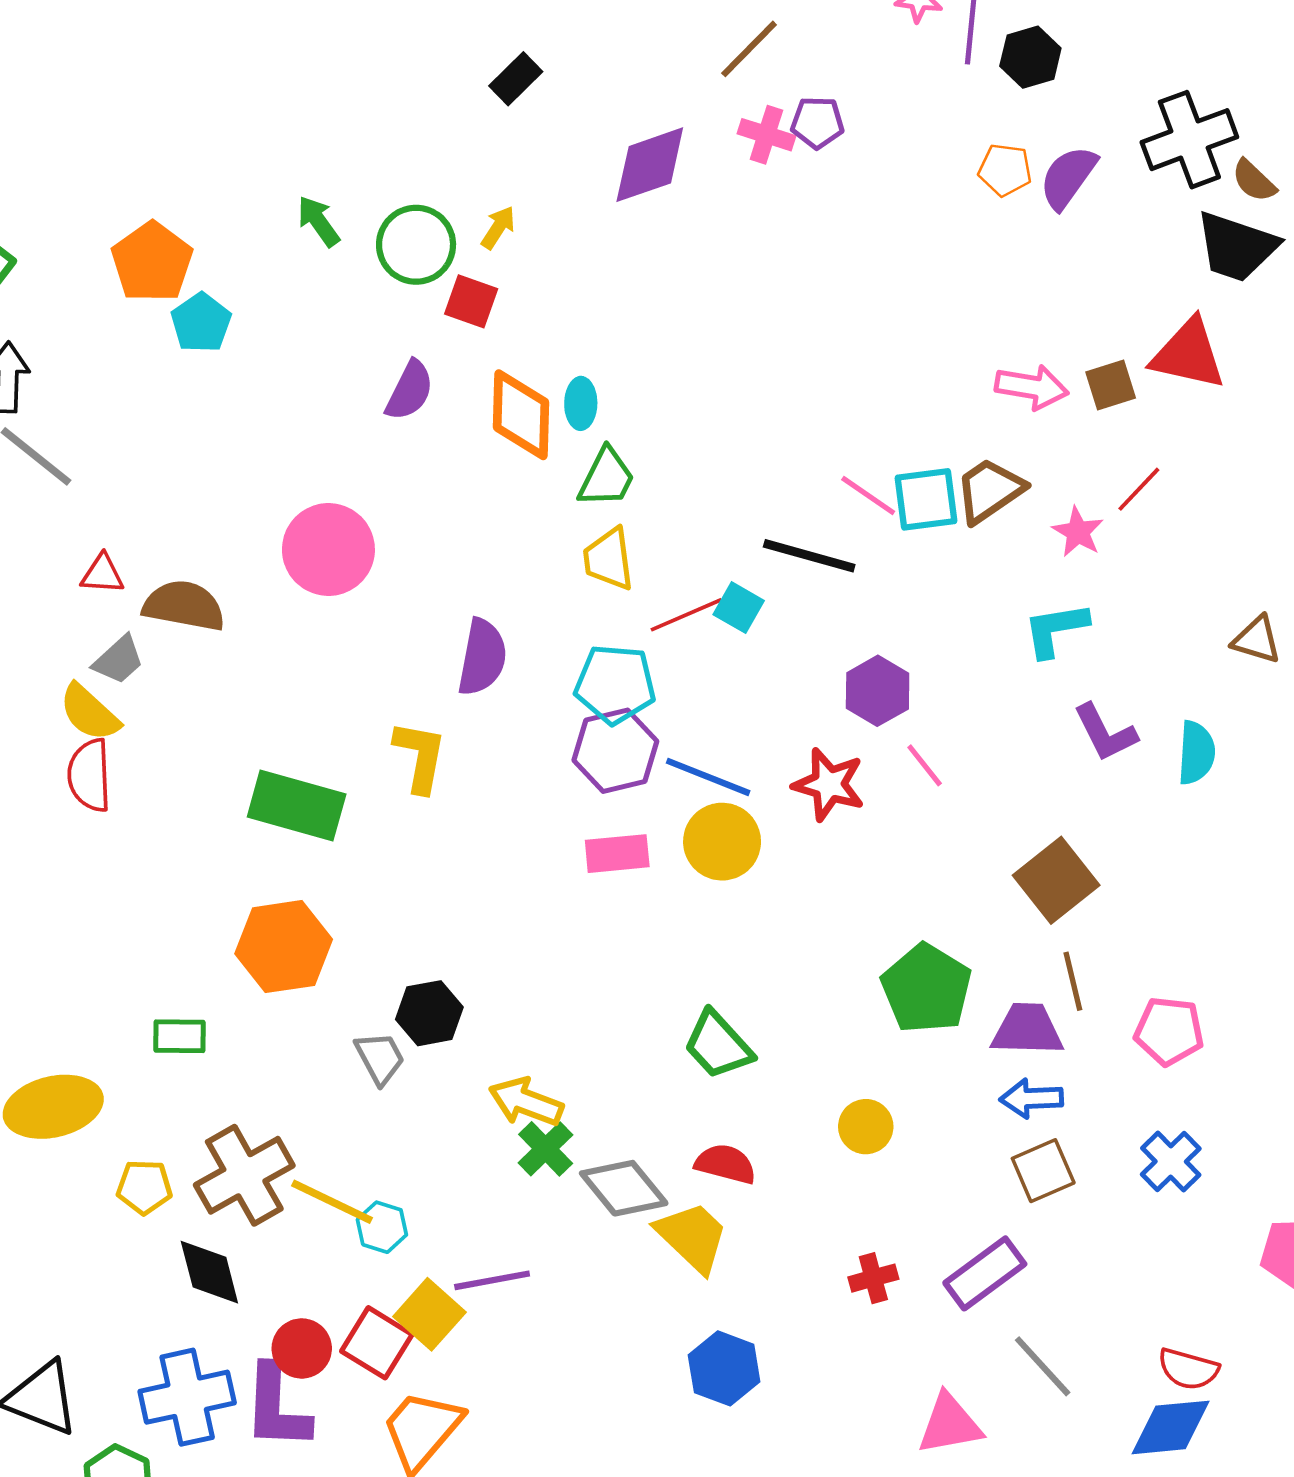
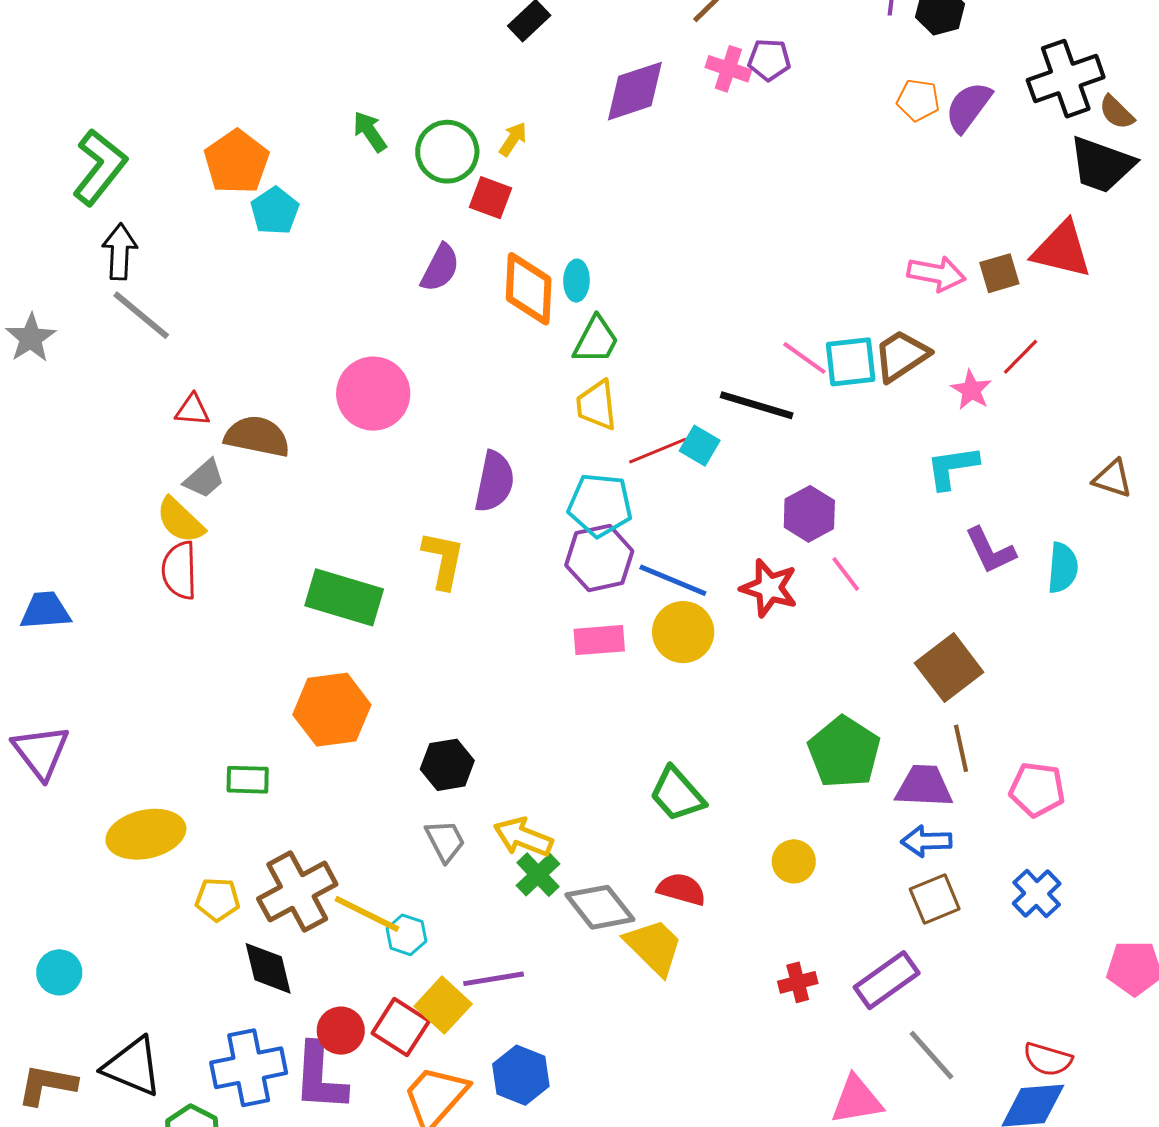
gray trapezoid: (380, 1058) -> (445, 841), moved
blue hexagon: (724, 1368) -> (521, 1075), moved

